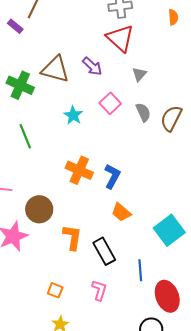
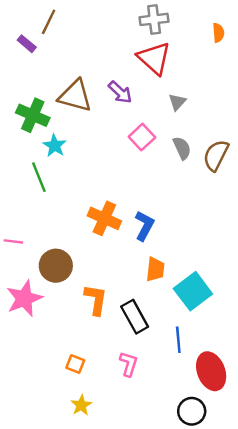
cyan star: (73, 115) -> (55, 146), moved
orange trapezoid: (121, 212) -> (155, 269), turned -125
cyan square: (169, 230) -> (193, 291), moved

